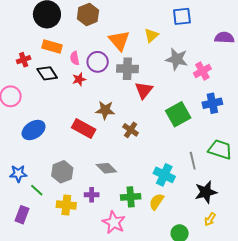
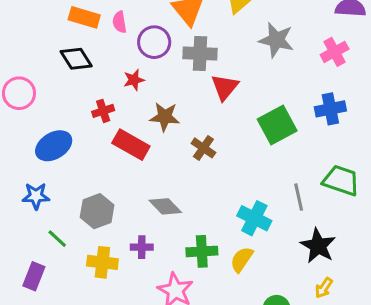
pink semicircle: (75, 58) -> (120, 22), moved
red cross: (24, 60) -> (103, 111), moved
pink cross: (202, 71) -> (335, 52), moved
red star: (79, 79) -> (134, 80), moved
blue star: (18, 174) -> (36, 196), moved
black star: (206, 192) -> (318, 246), turned -30

